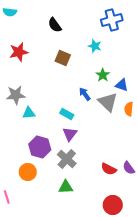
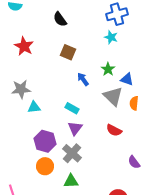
cyan star: (95, 46) -> (111, 37), moved
red star: (19, 52) -> (24, 46), turned -30
blue arrow: (85, 94) -> (83, 79), moved
red semicircle: (109, 169) -> (114, 130), moved
orange circle: (28, 172) -> (45, 166), moved

